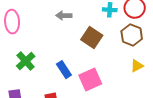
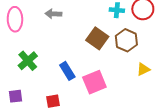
gray arrow: (64, 16) -> (53, 14), moved
brown hexagon: (132, 35) -> (126, 40), moved

